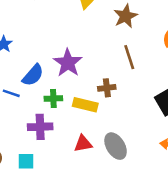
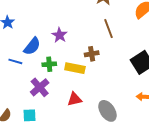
purple star: (68, 63) -> (59, 35), size x0.7
purple cross: (40, 127) -> (40, 87), turned -36
gray ellipse: (116, 146) -> (107, 111), moved

